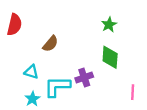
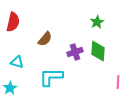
cyan triangle: (31, 72) -> (17, 62), moved
purple cross: (84, 77) -> (75, 52), moved
cyan star: (32, 99) -> (10, 88), moved

